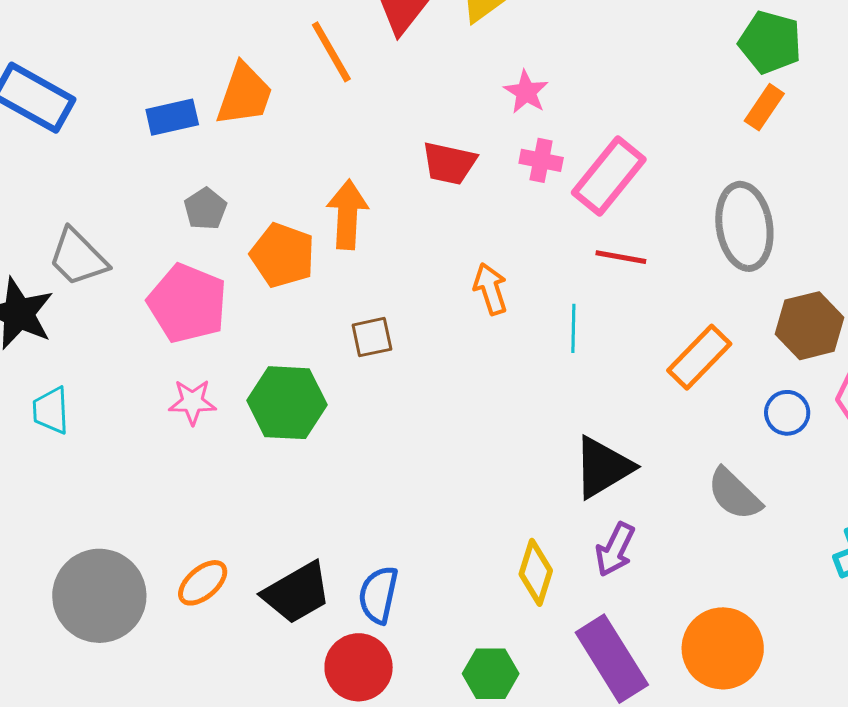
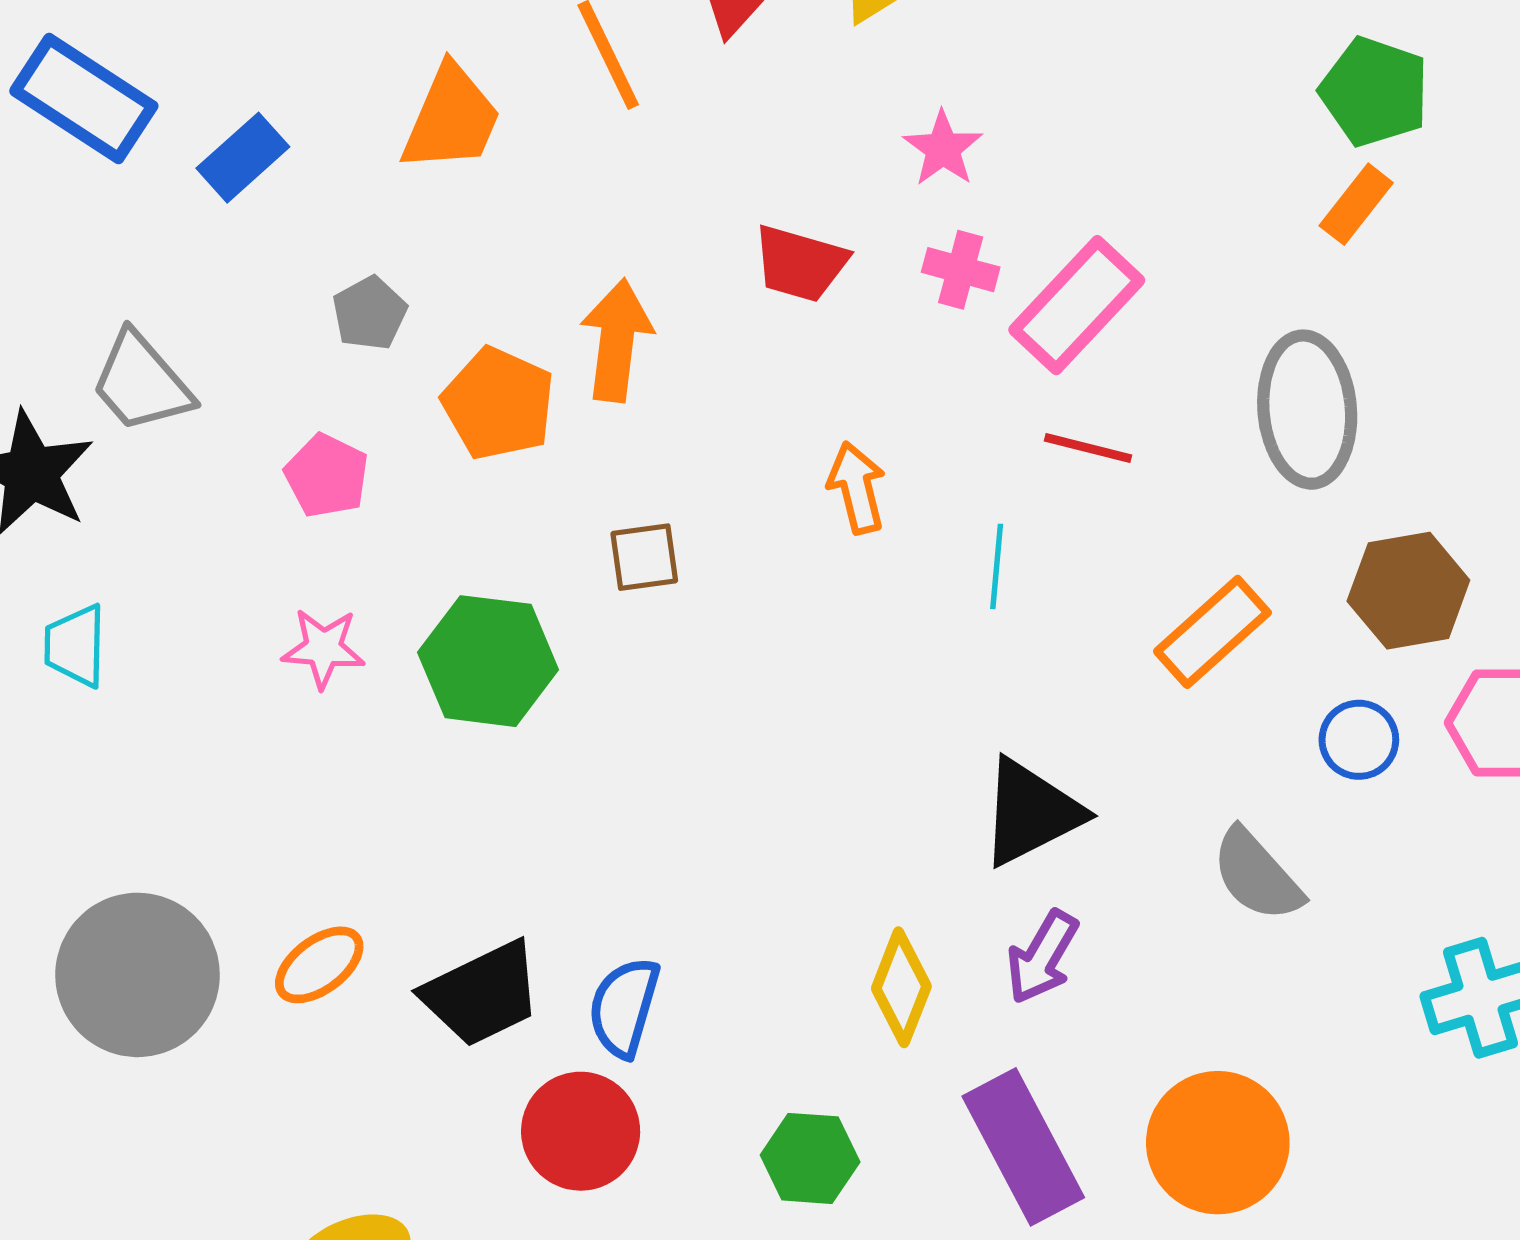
blue rectangle: (172, 117) -> (243, 158), moved, turned -33
pink pentagon: (187, 303) -> (327, 476), size x0.6

